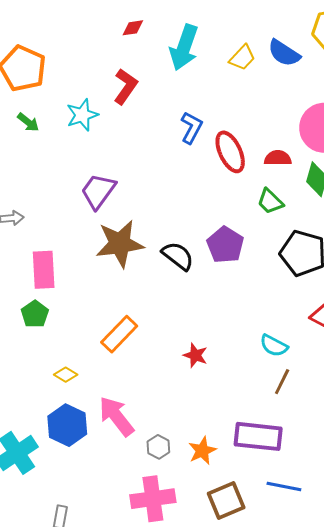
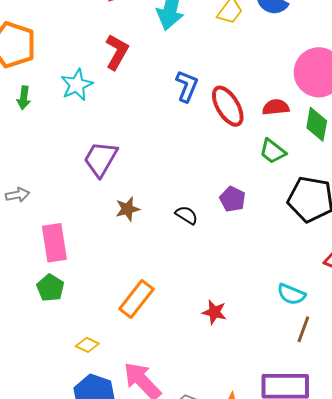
green arrow: (28, 122) -> (24, 98), turned 65
brown star: (120, 244) -> (128, 209), size x0.5
purple pentagon: (225, 245) -> (233, 199), size x0.7
black semicircle: (178, 256) -> (187, 215), size x0.7

